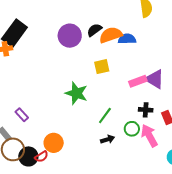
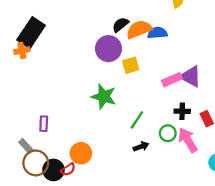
purple circle: (70, 36) -> (108, 49), moved
purple rectangle: (22, 115) -> (44, 124), turned 48

